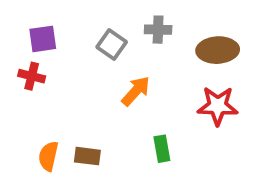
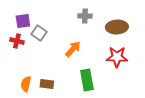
gray square: (112, 44) -> (39, 33), moved
green rectangle: (162, 149) -> (87, 80), size x1.5

